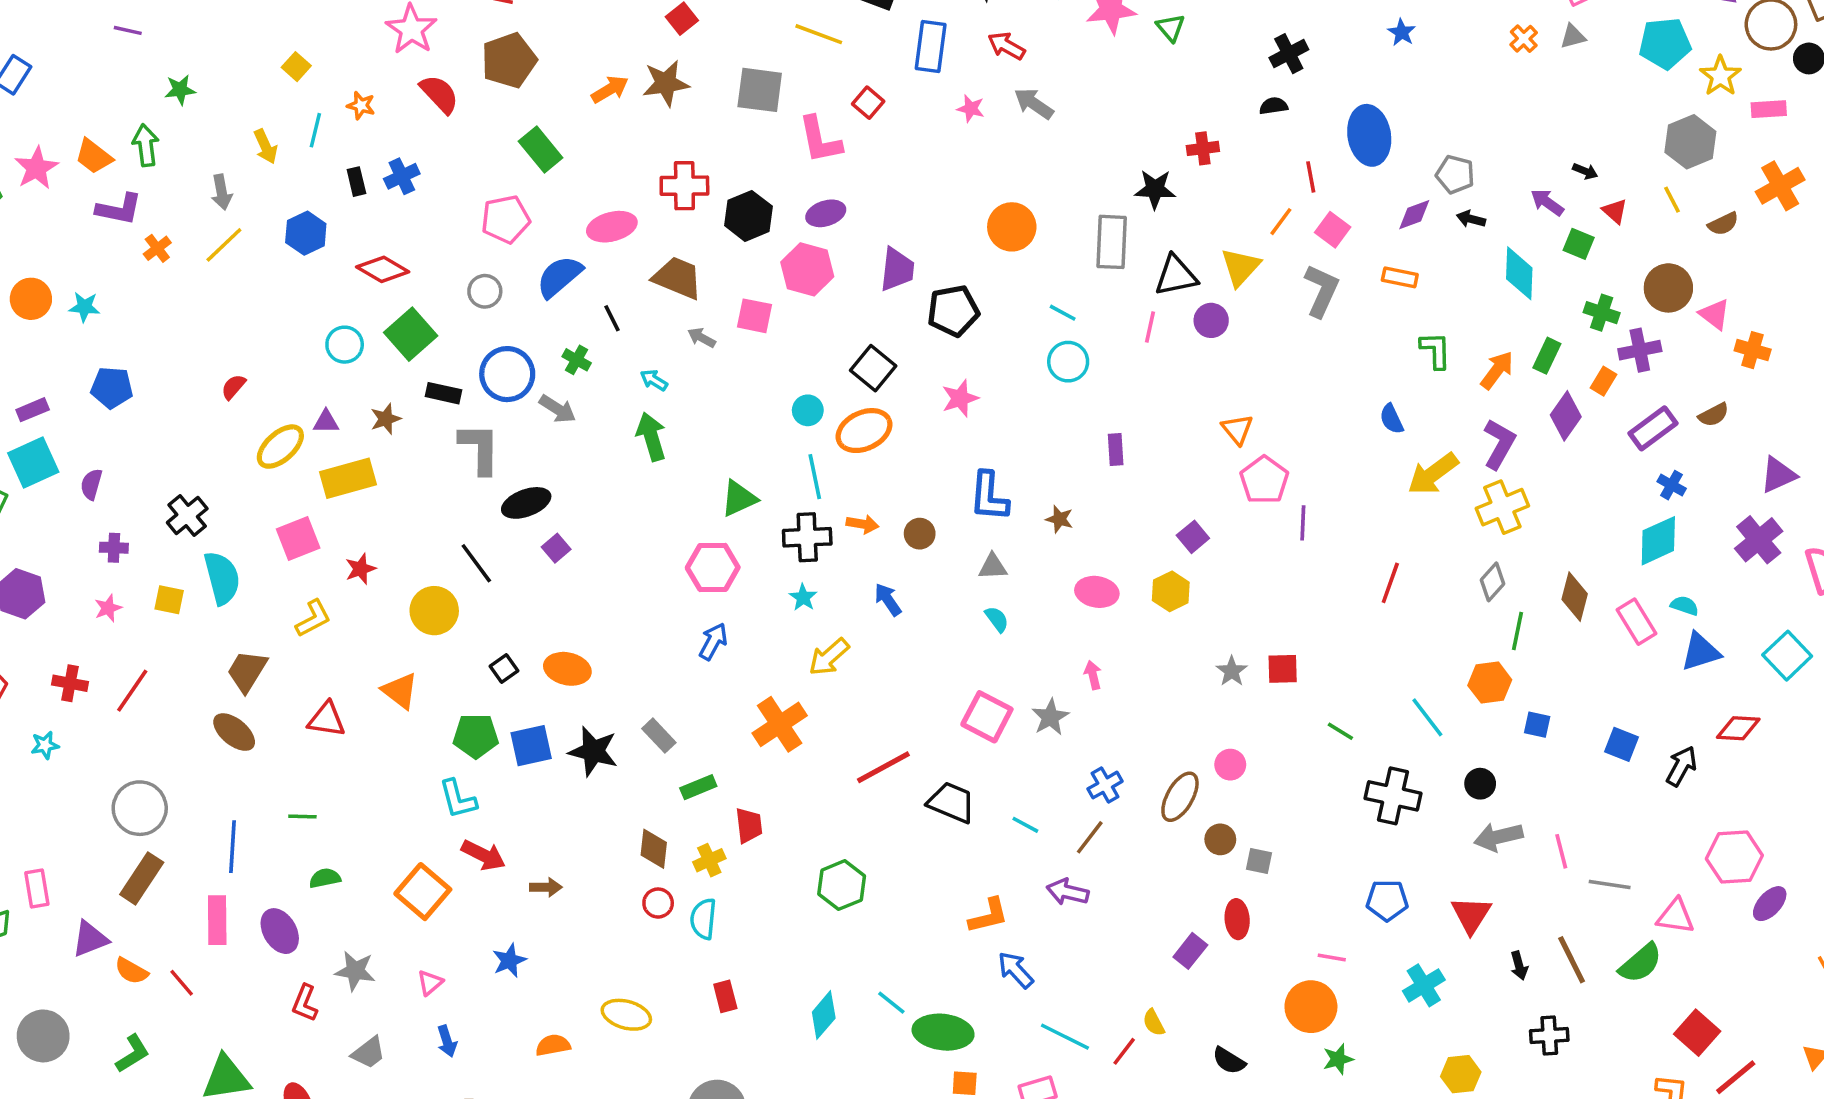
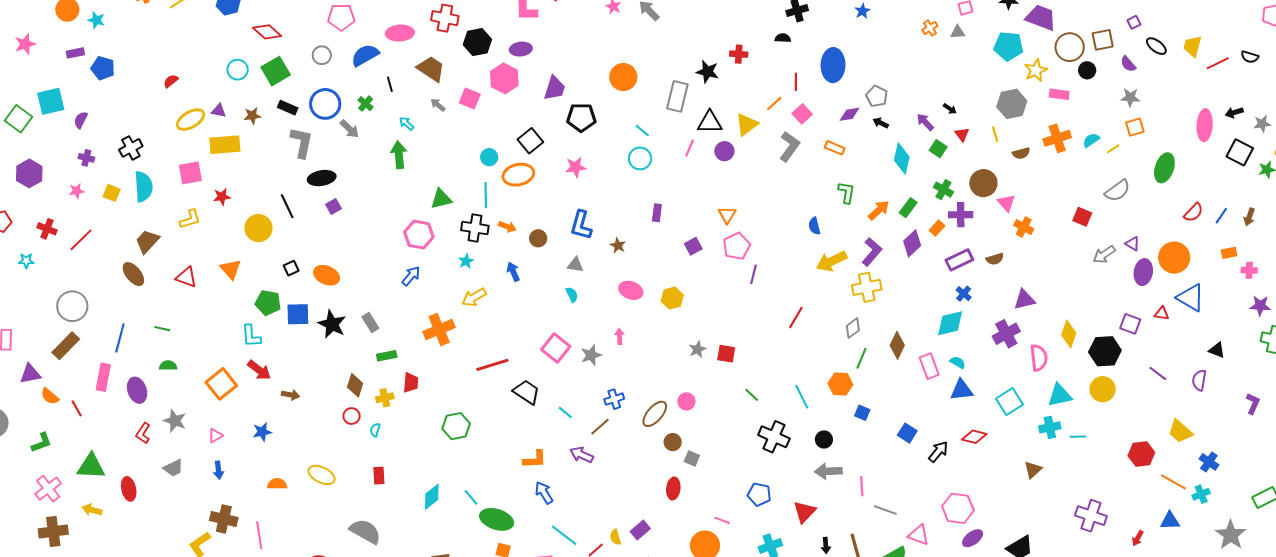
purple rectangle: (33, 410) -> (75, 53), moved
purple square: (1193, 537) -> (693, 246), moved
cyan semicircle: (703, 919) -> (375, 430), size x0.6
purple rectangle: (1190, 951) -> (640, 530), moved

